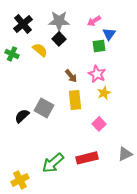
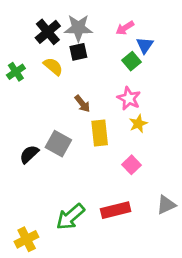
black cross: (23, 24) -> (48, 32), moved
black square: (59, 39) -> (78, 52), turned 32
green square: (99, 46) -> (132, 61), turned -32
green cross: (12, 54) -> (16, 72), turned 32
brown arrow: (71, 76) -> (82, 104), moved

